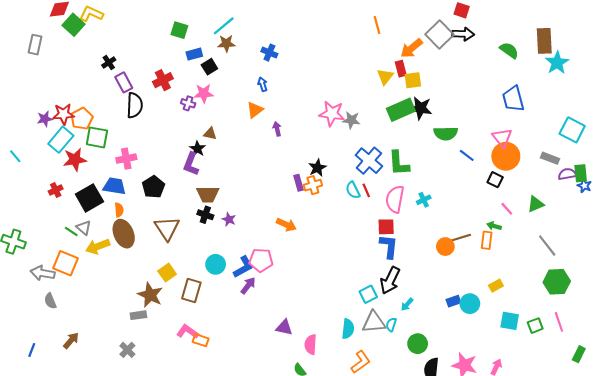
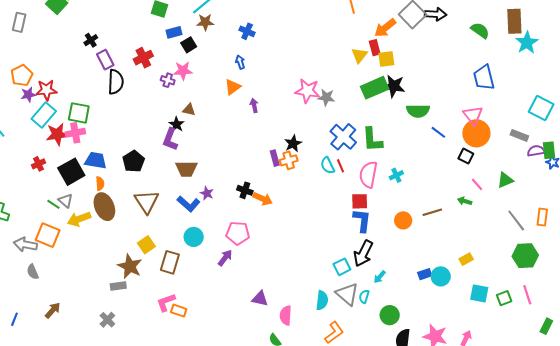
orange pentagon: (82, 119) -> (22, 75), moved
pink cross: (126, 159) -> (75, 133), moved
black cross: (205, 215) -> (245, 190), moved
orange rectangle: (487, 240) -> (542, 217), moved
orange circle: (445, 247) -> (403, 220), moved
blue L-shape: (243, 267) -> (188, 204), moved, turned 70
gray triangle: (374, 322) -> (347, 294), turned 45
pink L-shape: (187, 332) -> (166, 302), turned -55

